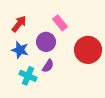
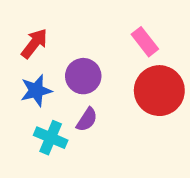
pink rectangle: (60, 23) -> (145, 42), moved
blue star: (20, 50) -> (36, 91), turned -30

